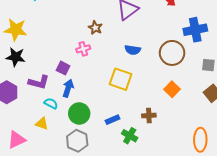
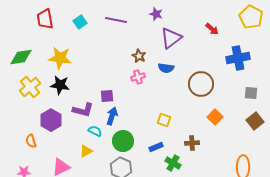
pink cross: (83, 49) -> (138, 77), moved
blue semicircle: (133, 50) -> (166, 68), moved
brown circle: (172, 53) -> (201, 84), moved
purple square: (63, 68) -> (107, 96), turned -32
yellow square: (121, 79) -> (164, 120), moved, size x0.6
yellow triangle: (42, 124) -> (86, 151), turned -48

